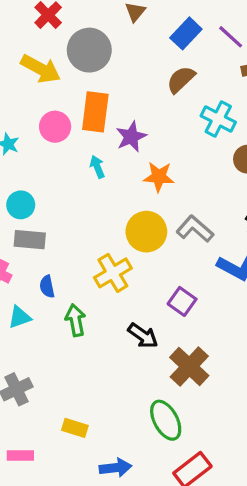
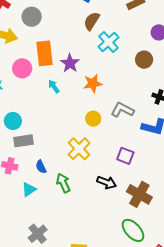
gray circle: (89, 50) -> (32, 17), size x0.7
cyan cross: (218, 119) -> (109, 42), moved, turned 35
yellow circle: (146, 232) -> (93, 119), size x0.6

